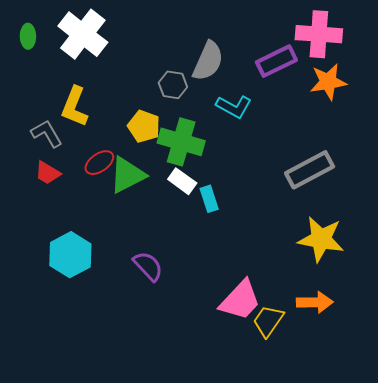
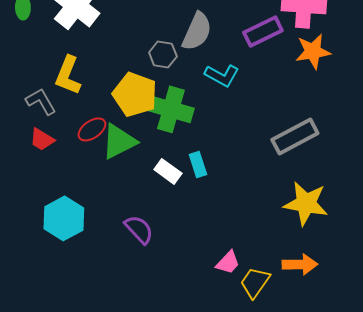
yellow pentagon: (144, 126) -> (135, 94), size x1.4
white rectangle: (182, 181) -> (168, 171), moved
pink trapezoid: (240, 300) -> (228, 262), size x0.6

